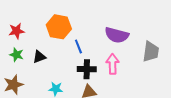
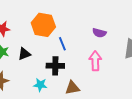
purple semicircle: (117, 35) -> (99, 33), size x0.6
black cross: (87, 69) -> (55, 66), moved

